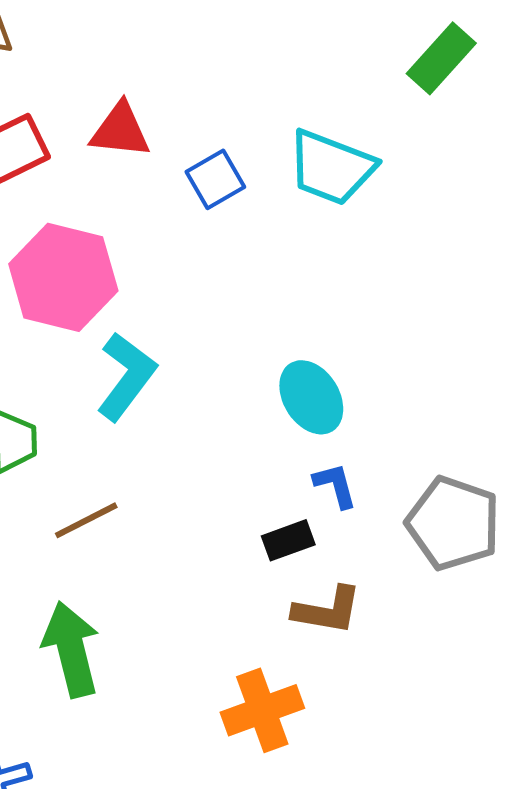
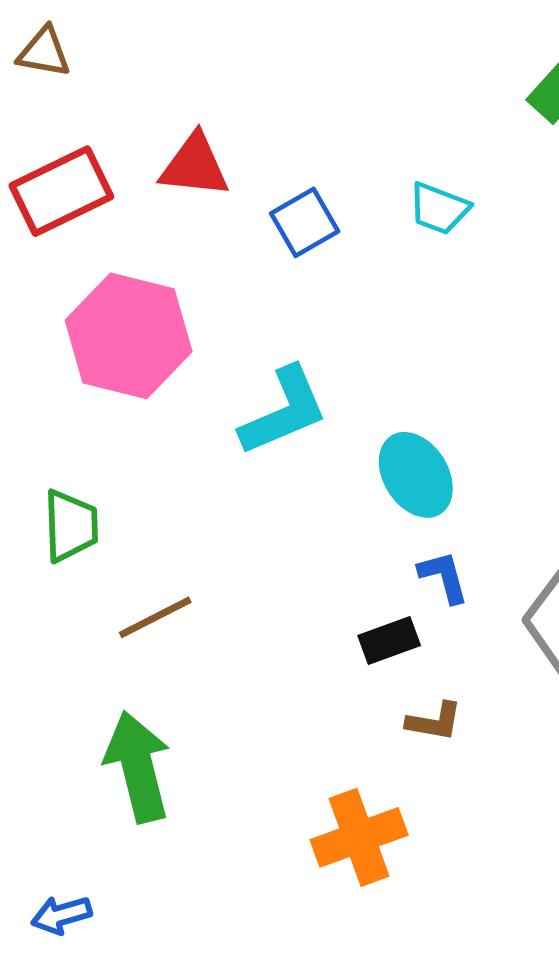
cyan trapezoid: (331, 167) -> (439, 208), size x0.6
cyan L-shape: (126, 376) -> (284, 411), moved, turned 30
brown L-shape: (327, 610) -> (434, 722), size x0.7

